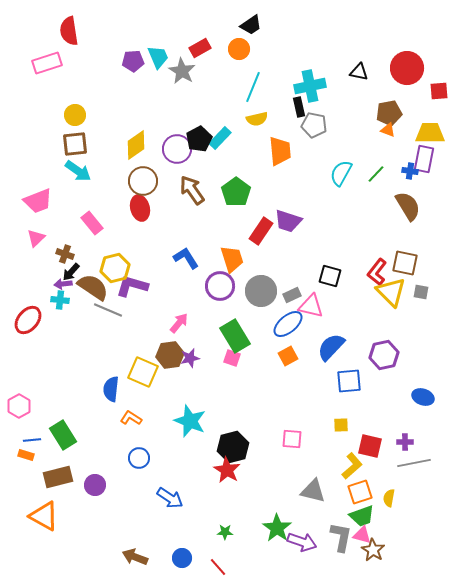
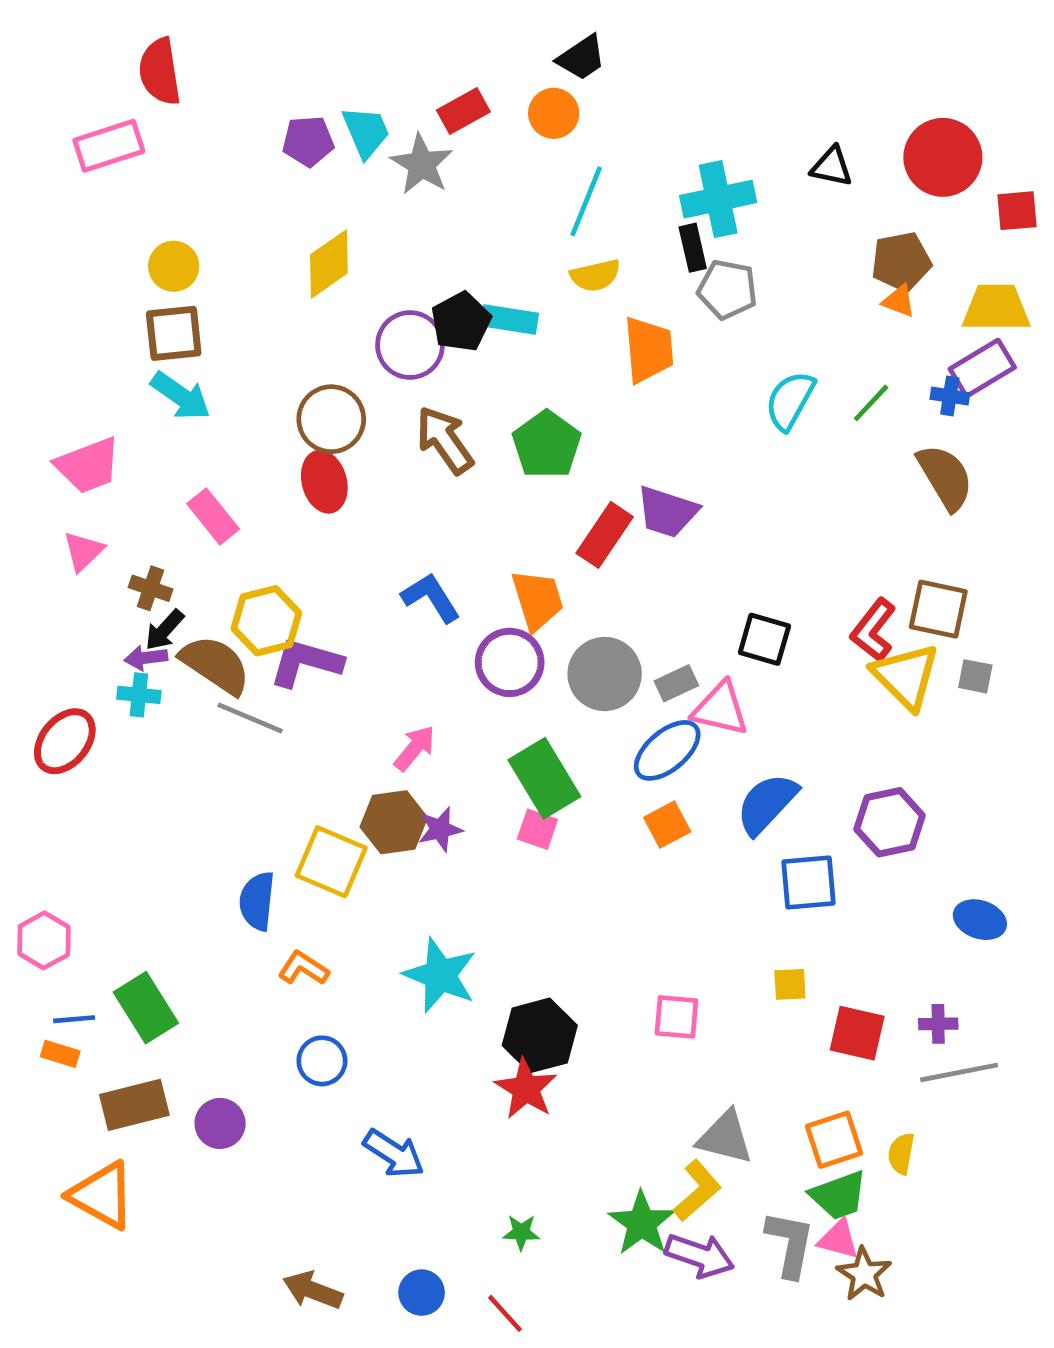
cyan rectangle: (220, 138) -> (510, 320), turned 55
yellow diamond: (136, 145) -> (329, 264), moved
purple rectangle: (424, 159) -> (982, 368), turned 48
yellow L-shape: (352, 466) -> (697, 1191), moved

